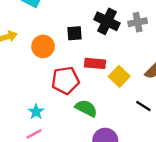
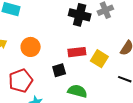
black square: (75, 33) -> (59, 70), moved
red pentagon: (65, 80) -> (21, 81), moved

